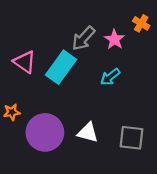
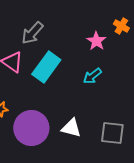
gray arrow: (83, 38) -> (32, 33), moved

